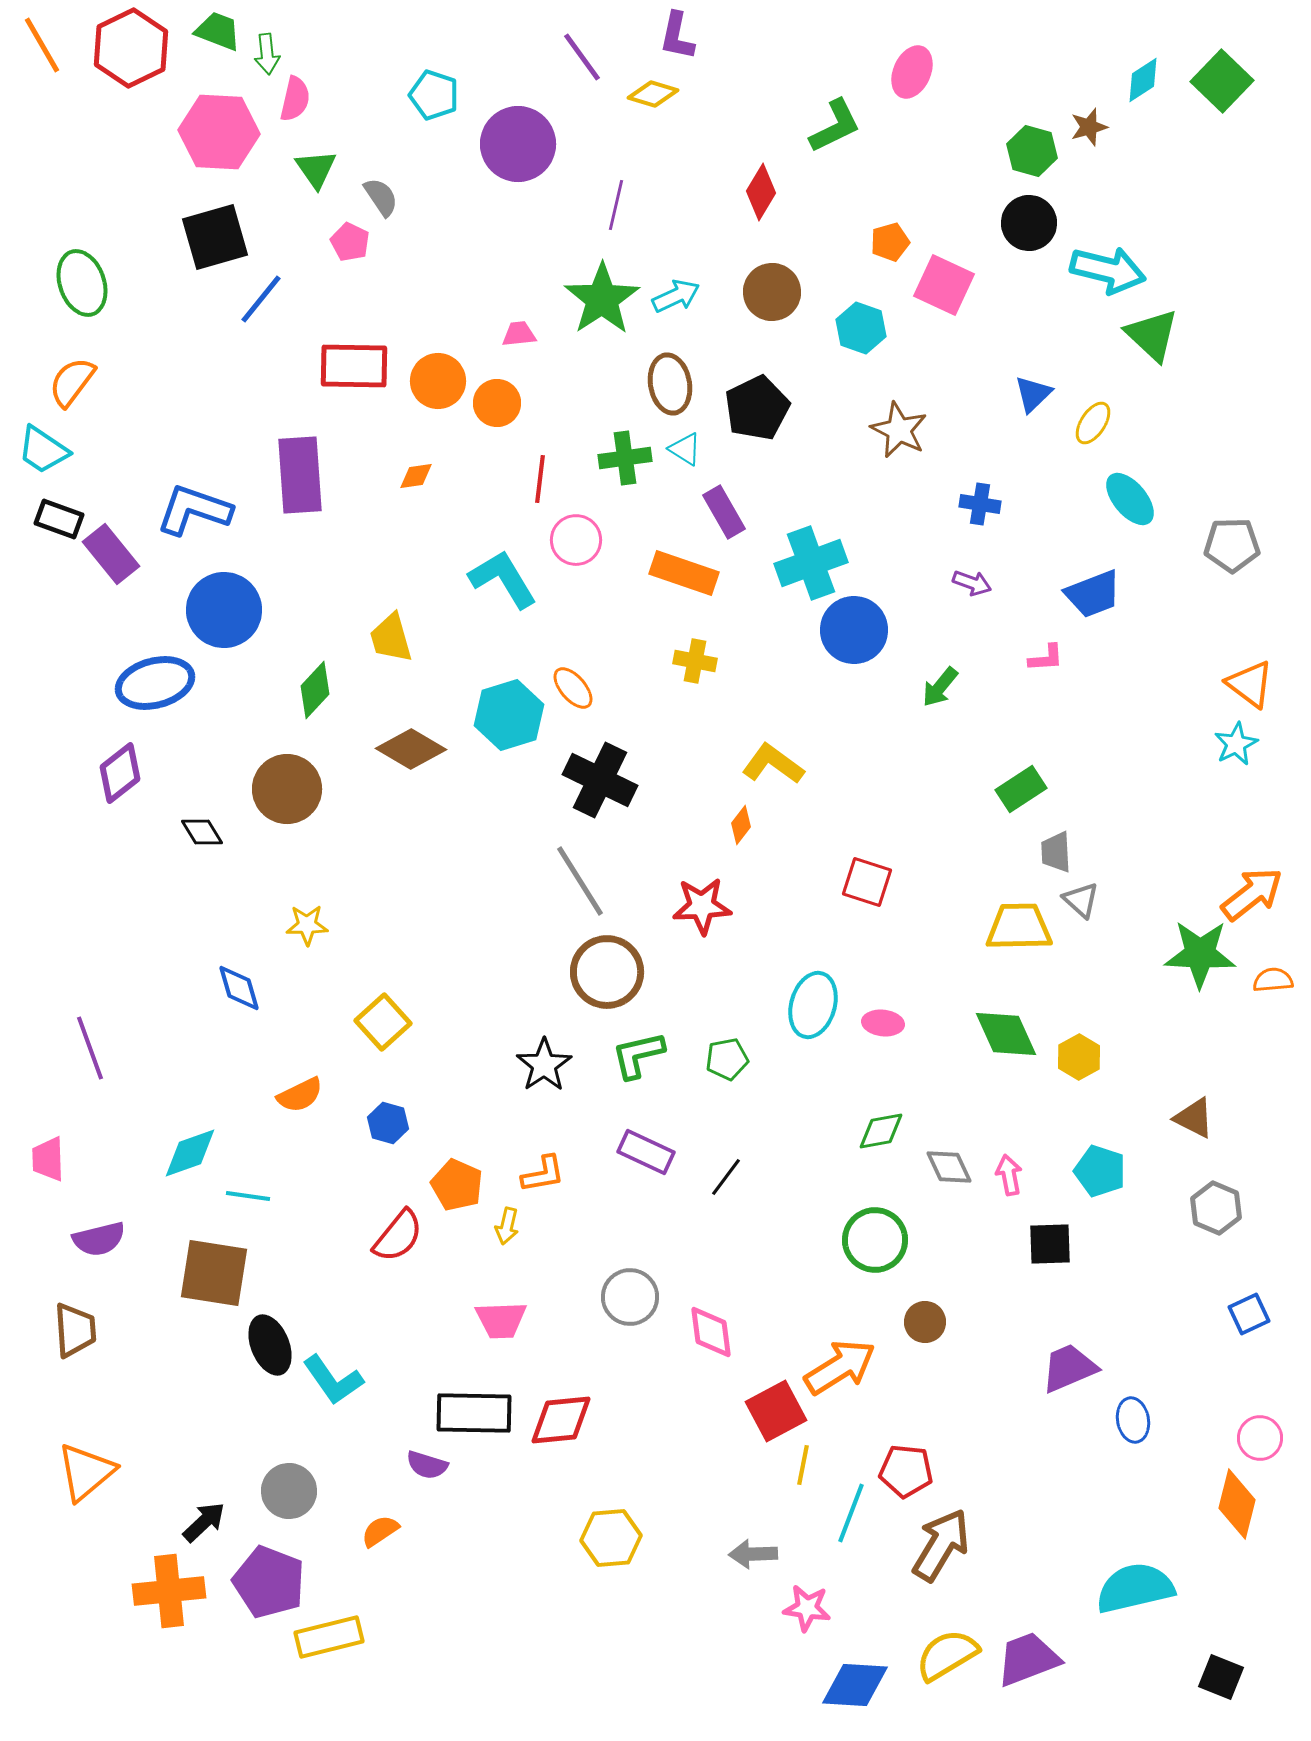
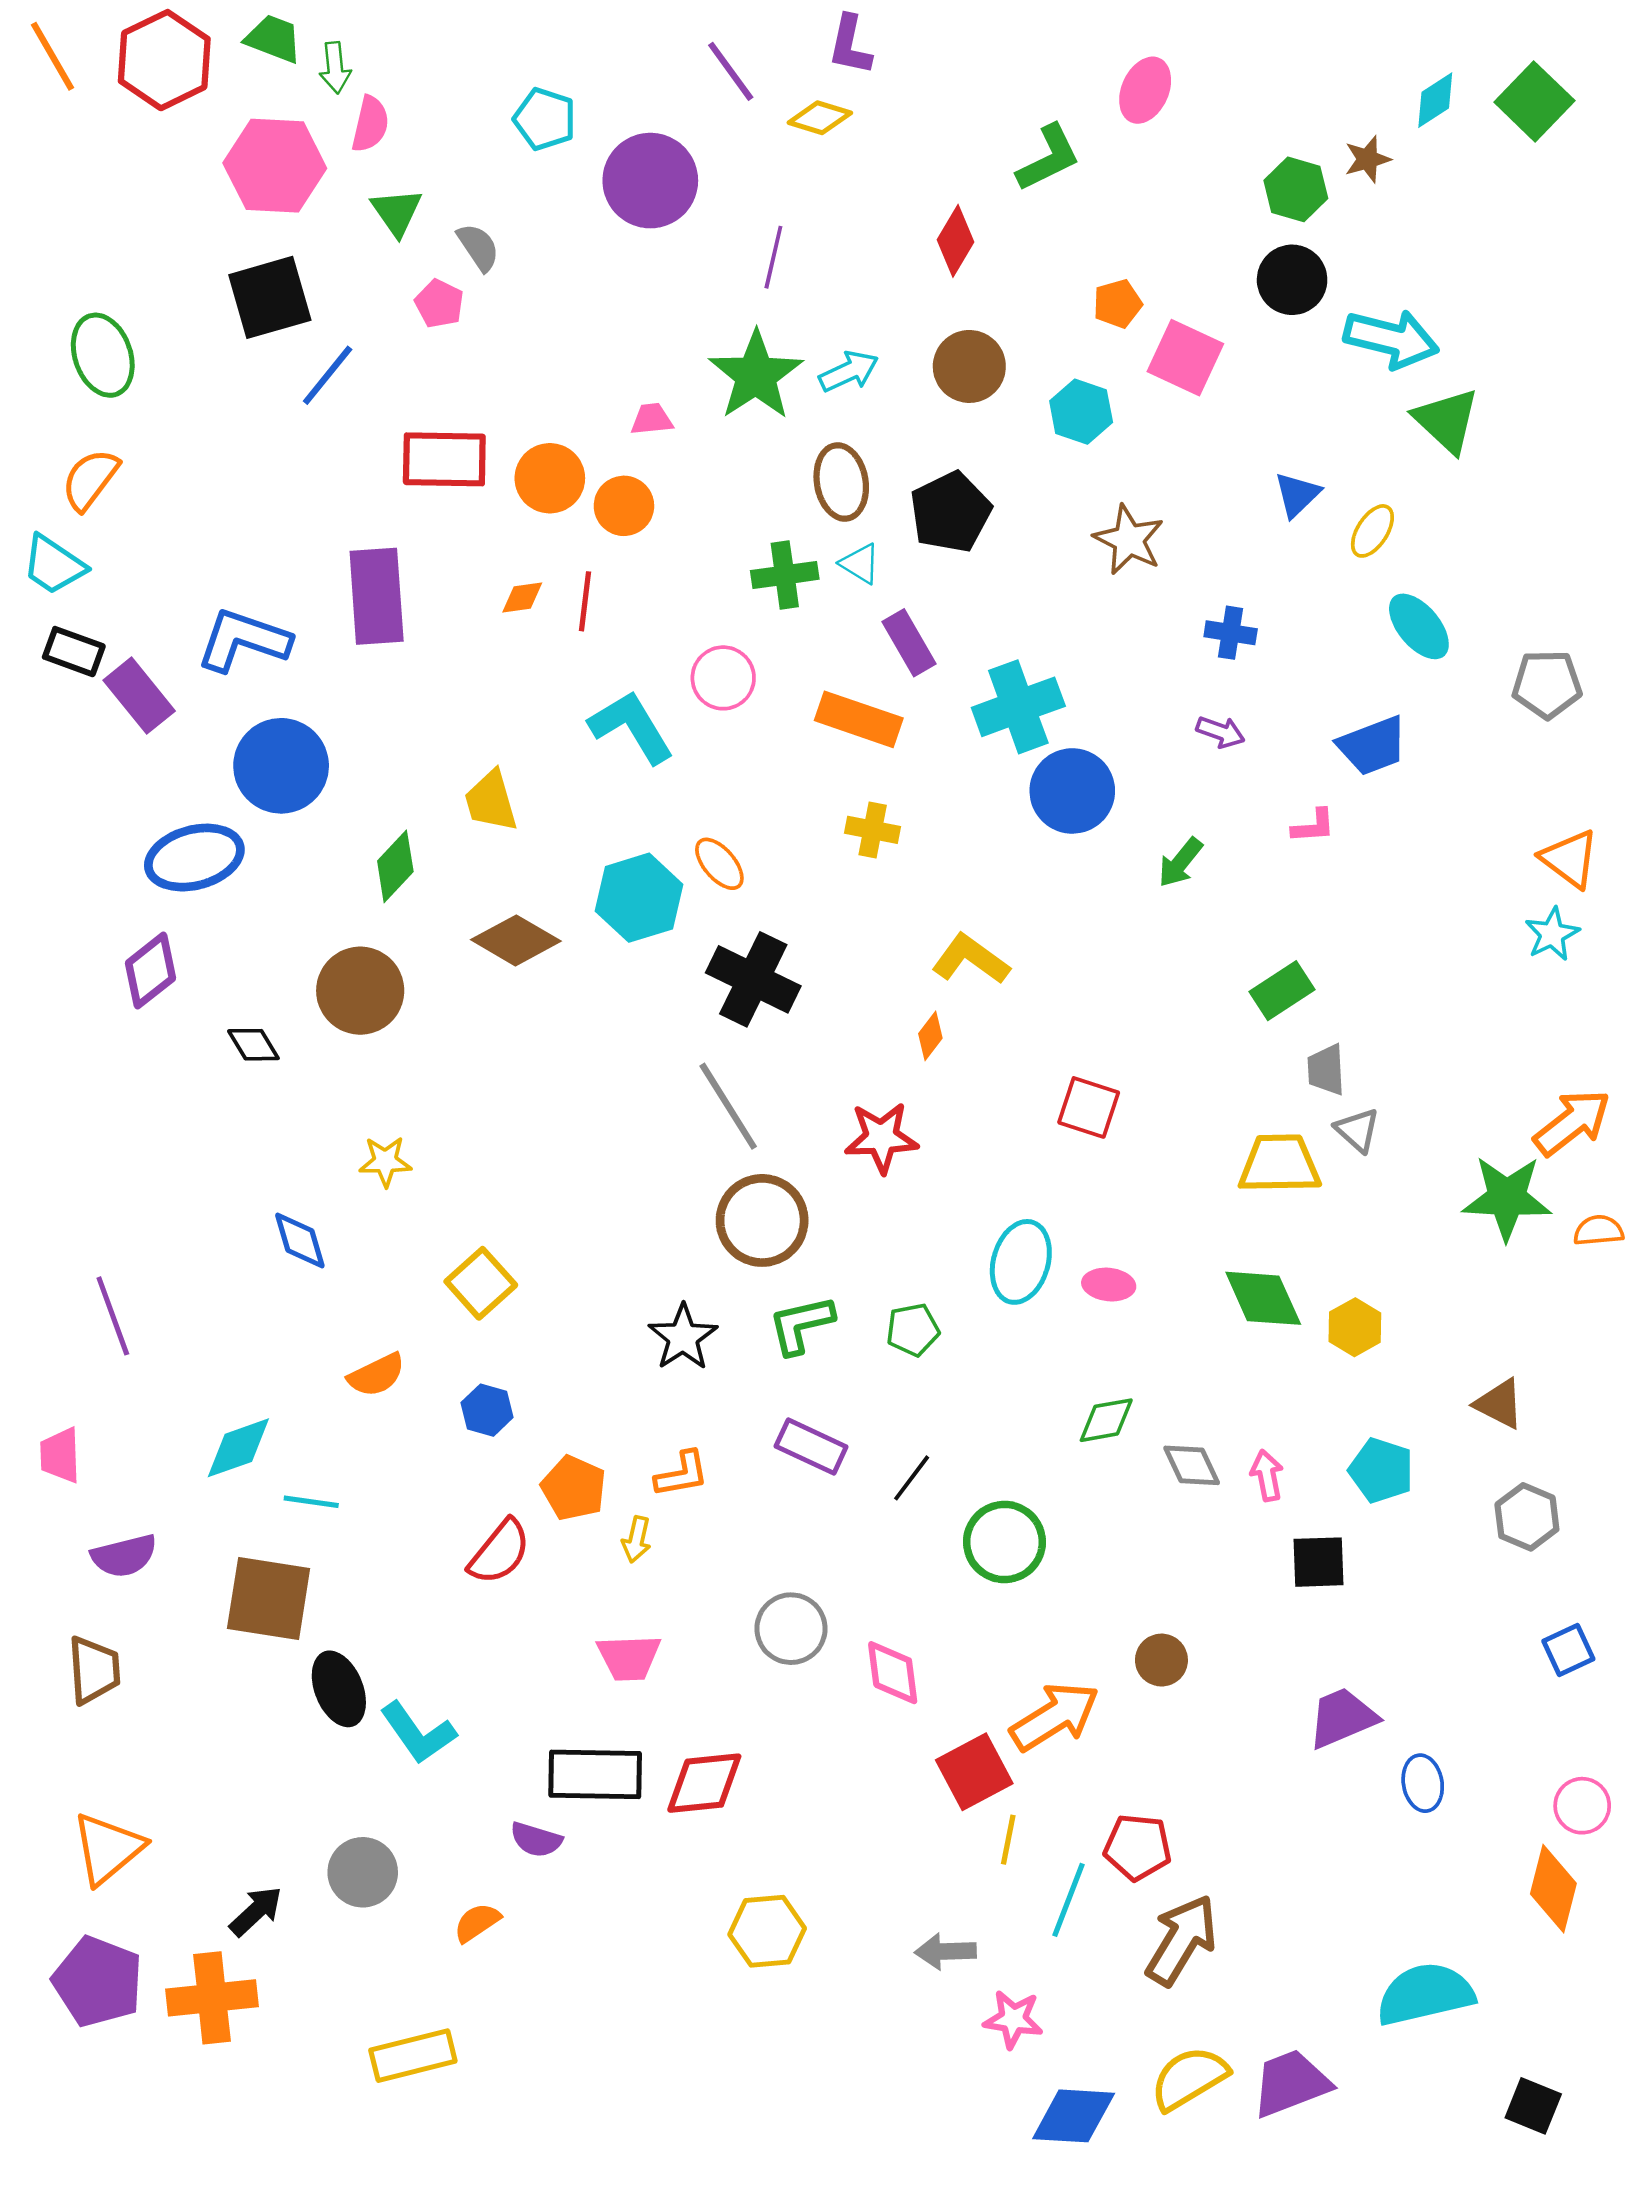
red line: (540, 479) -> (585, 601), moved
green circle: (875, 1240) -> (1004, 1542), moved
purple pentagon: (269, 1582) -> (98, 1982), moved

